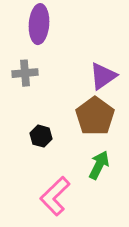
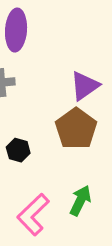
green arrow: (99, 165) -> (80, 201), moved

